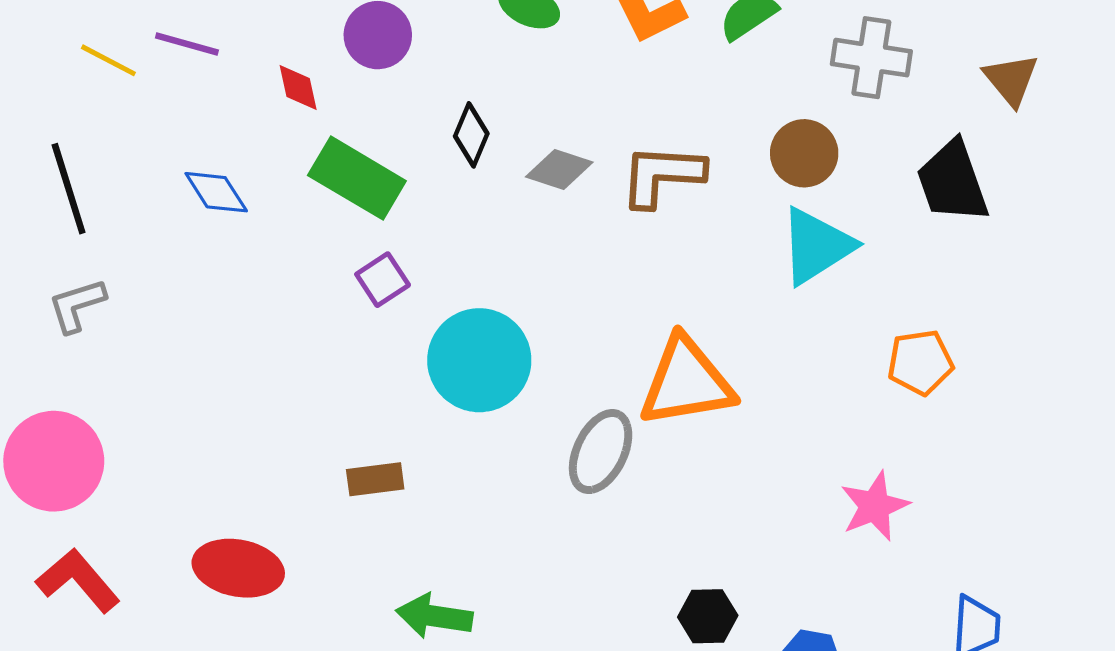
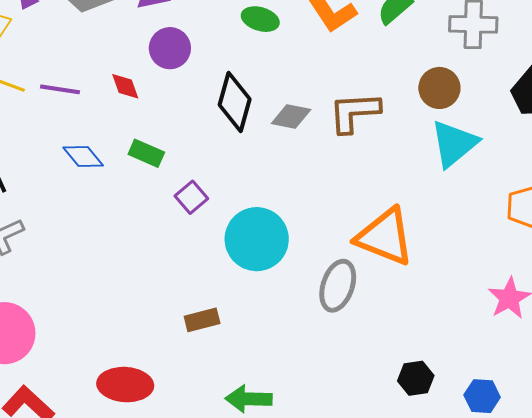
purple line: (187, 44) -> (60, 89), moved
black diamond: (471, 135) -> (235, 102), size x1.5
green rectangle: (357, 178) -> (146, 153), moved, size x0.6
orange triangle: (686, 382) -> (385, 237), turned 38

